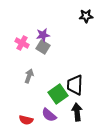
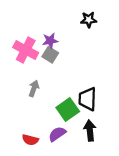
black star: (86, 16) -> (89, 20), moved
pink cross: (22, 43) -> (26, 50), size x1.5
purple semicircle: (49, 115) -> (57, 134), turned 105

